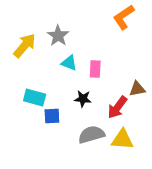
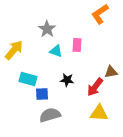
yellow arrow: (25, 46) -> (14, 50), moved
pink rectangle: (95, 69) -> (77, 45), moved
gray semicircle: (91, 135) -> (50, 115), moved

